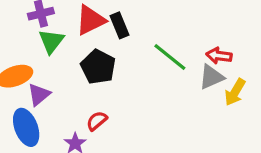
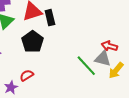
green line: (170, 57) -> (86, 66), moved
gray triangle: (211, 77) -> (103, 59), turned 30

